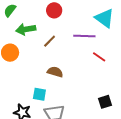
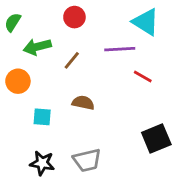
cyan square: (39, 94) -> (42, 117), moved
black square: (105, 102) -> (156, 138), size x1.5

